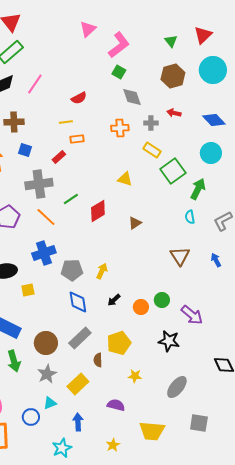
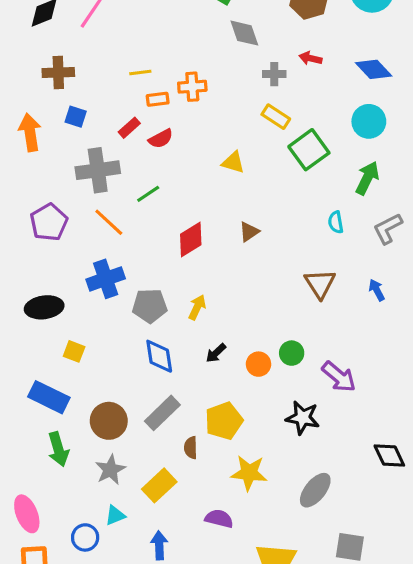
red semicircle: (79, 98) -> (161, 139), moved
orange cross: (120, 128) -> (192, 87), moved
green arrow: (198, 189) -> (367, 178), moved
red diamond: (98, 211) -> (191, 240), moved
yellow square: (28, 290) -> (74, 351), moved, turned 32
yellow star: (135, 376) -> (249, 473), size x1.6

